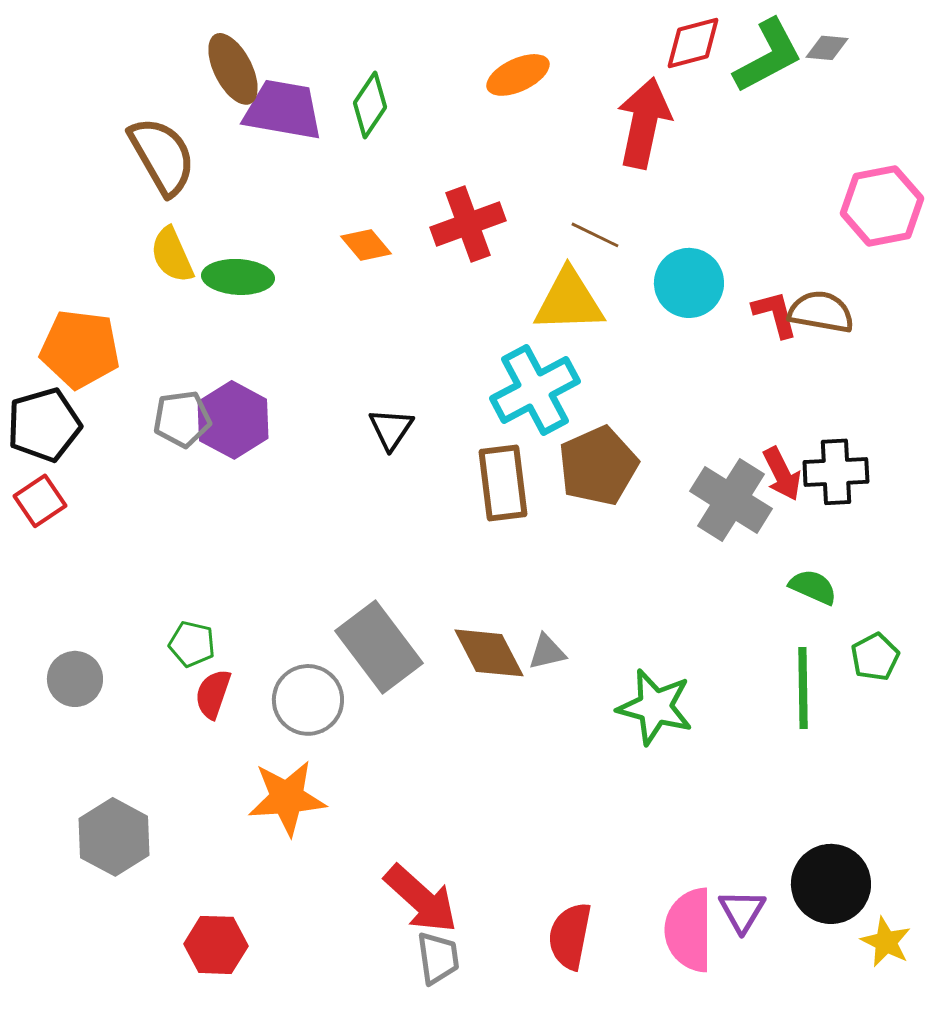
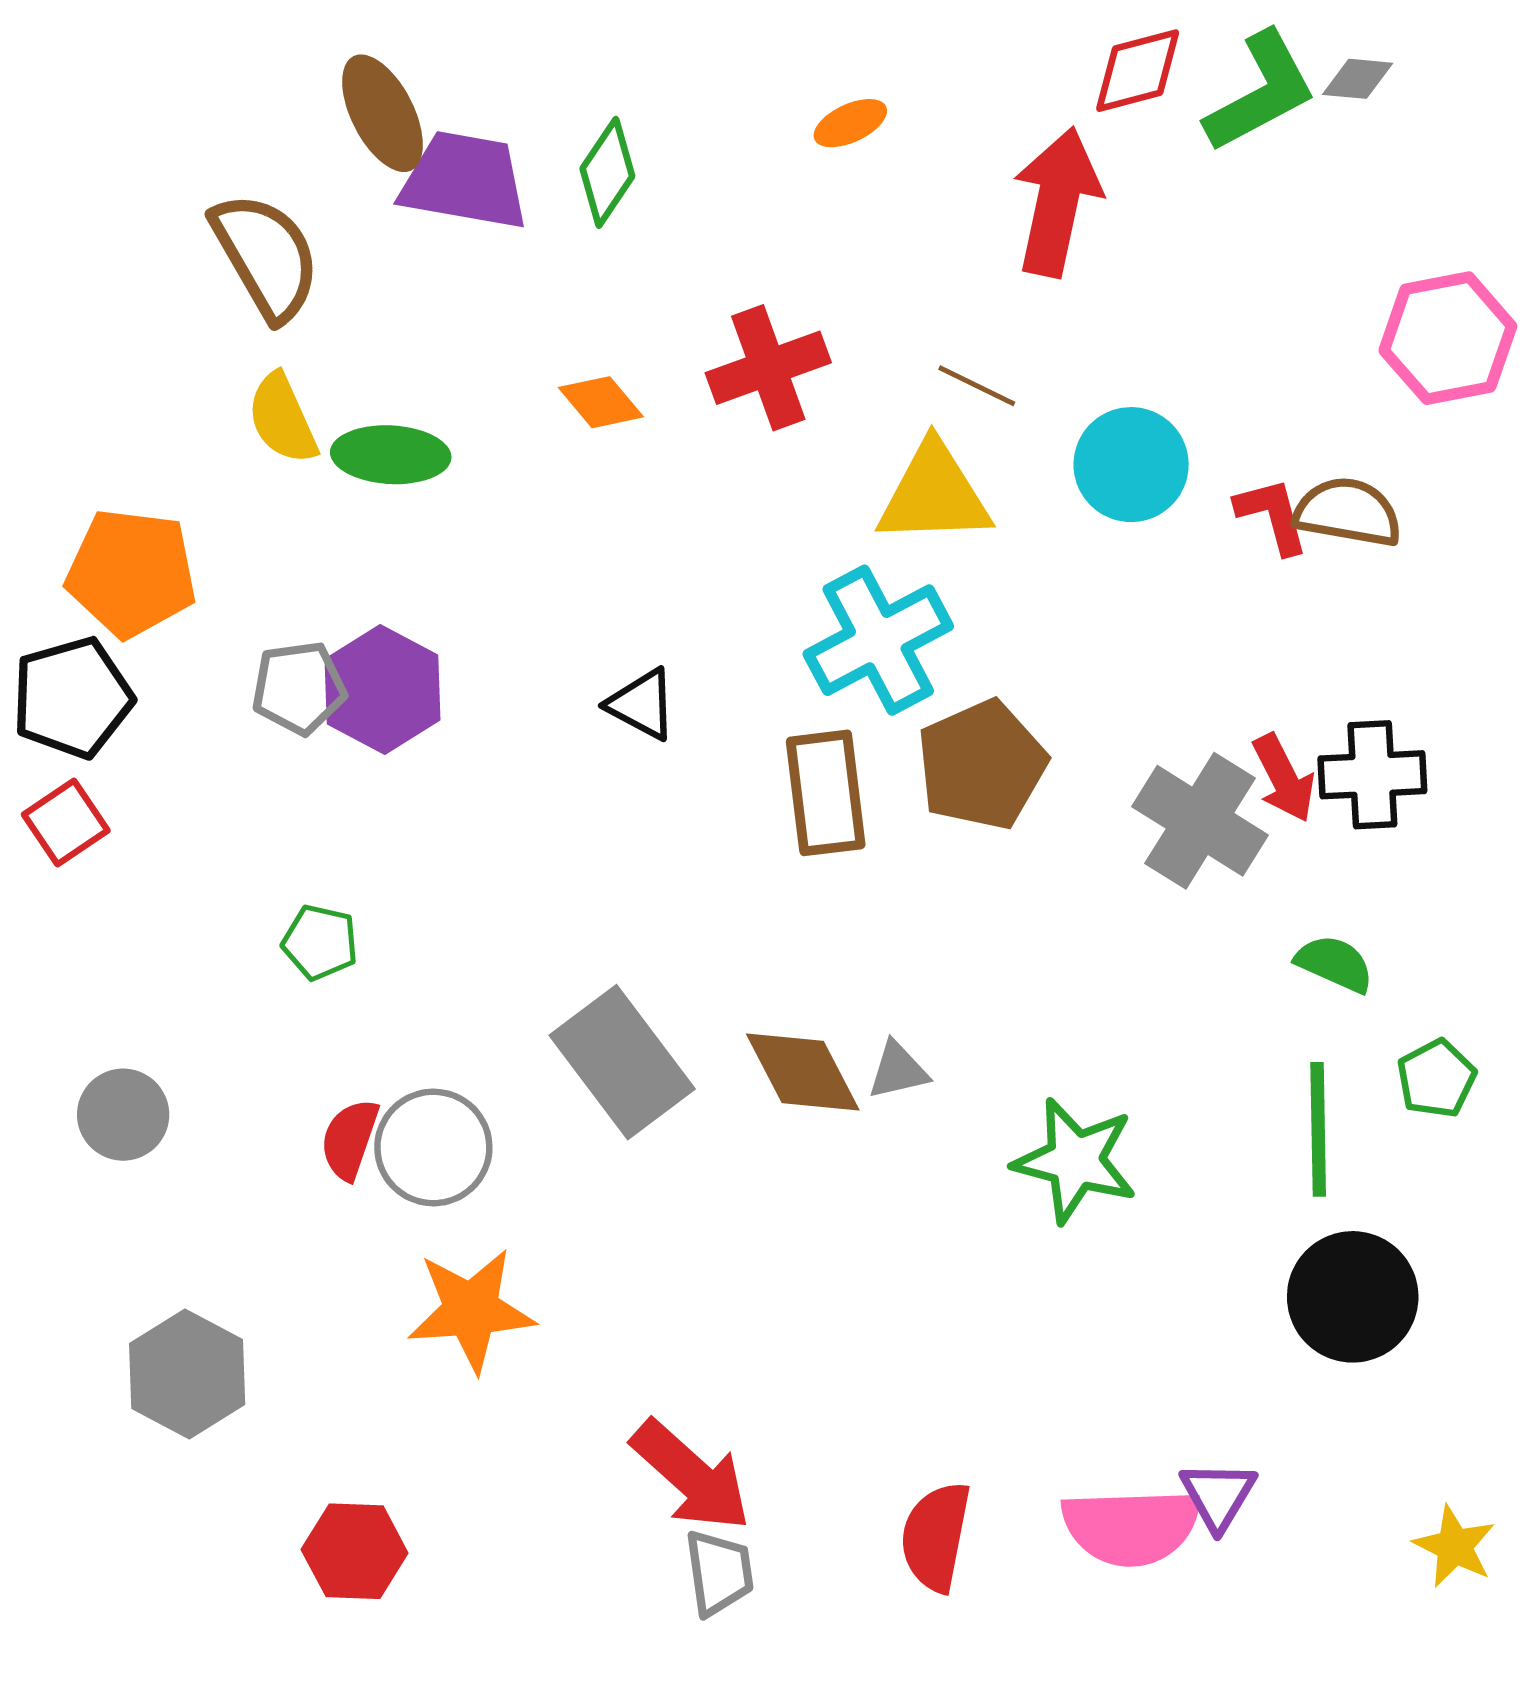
orange ellipse: (518, 75) -> (850, 123), size x0.7
black triangle: (391, 429) -> (642, 704), turned -36
green pentagon: (192, 644) -> (320, 942), moved
gray circle: (308, 700) -> (433, 1147), moved
black circle: (831, 884) -> (1353, 1297), moved
pink semicircle: (689, 930) -> (1131, 1527), turned -92

